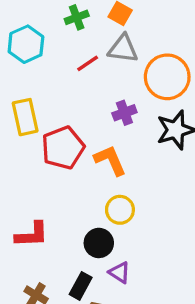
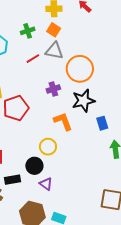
orange L-shape: (110, 160) -> (63, 121), moved
black rectangle: (81, 286) -> (12, 180), moved, turned 49

